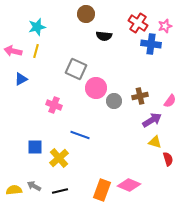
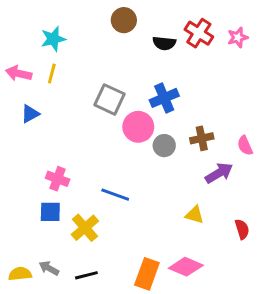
black semicircle: (104, 36) -> (164, 43), moved
blue cross: (151, 44) -> (164, 98), moved, turned -30
pink semicircle: (170, 101) -> (245, 146), turned 120
pink cross: (54, 105) -> (58, 179), moved
yellow triangle: (155, 142) -> (194, 215), moved

